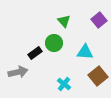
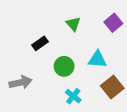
green circle: (54, 43) -> (64, 66), moved
black rectangle: (35, 53) -> (40, 43), moved

